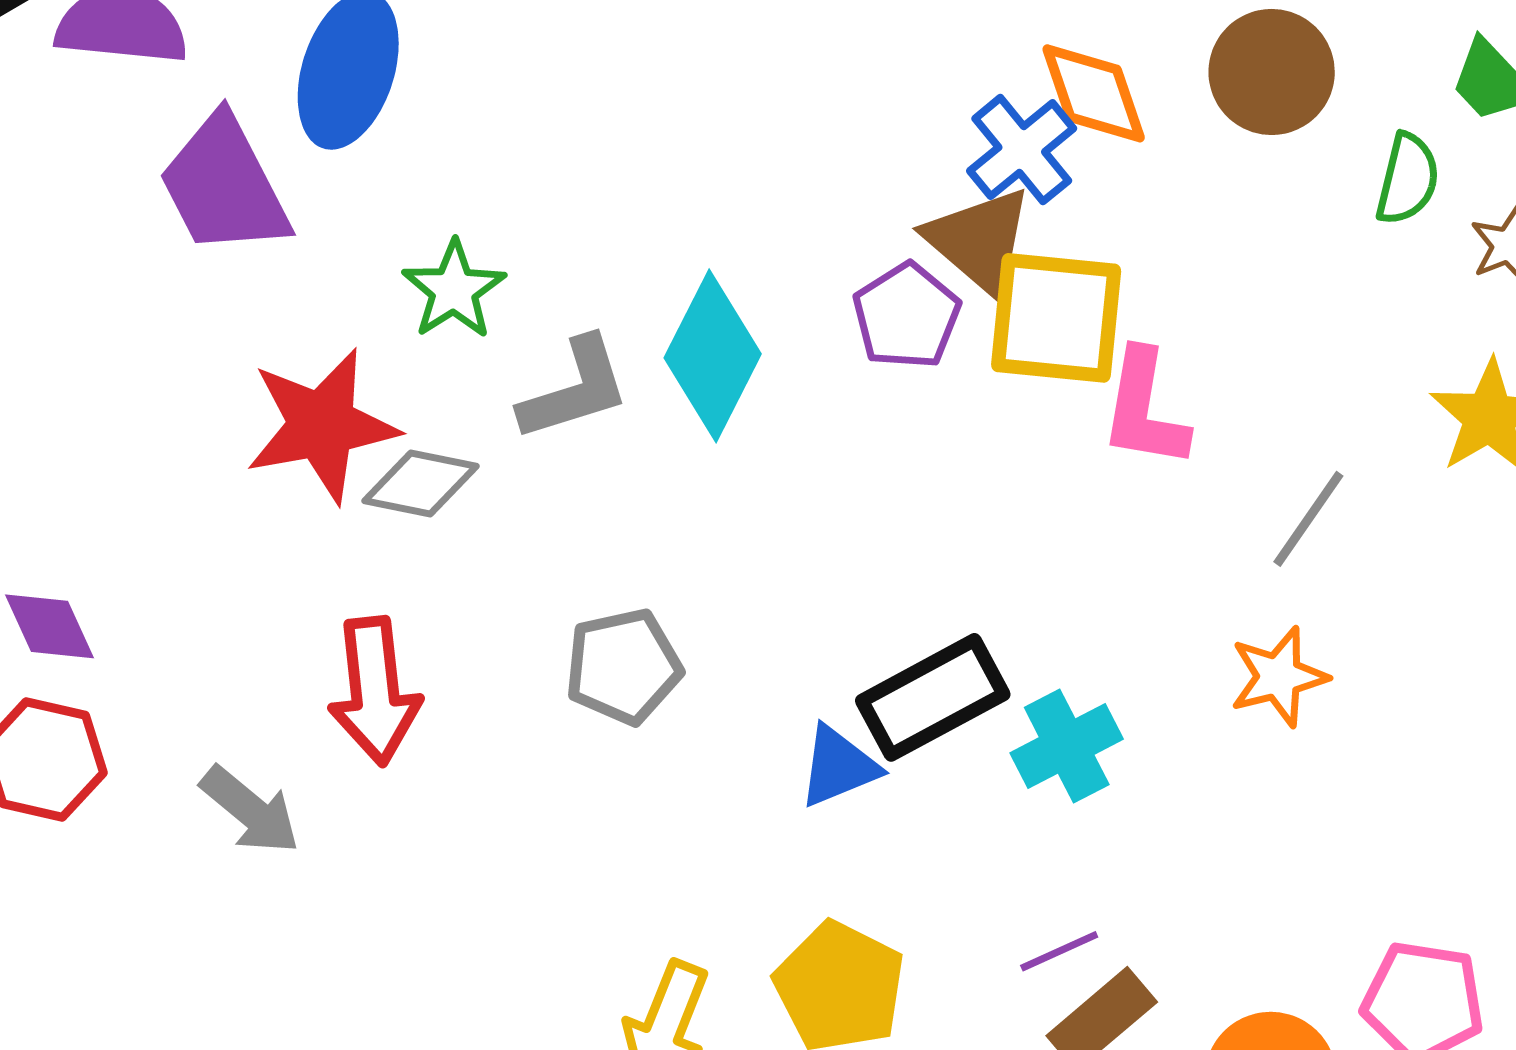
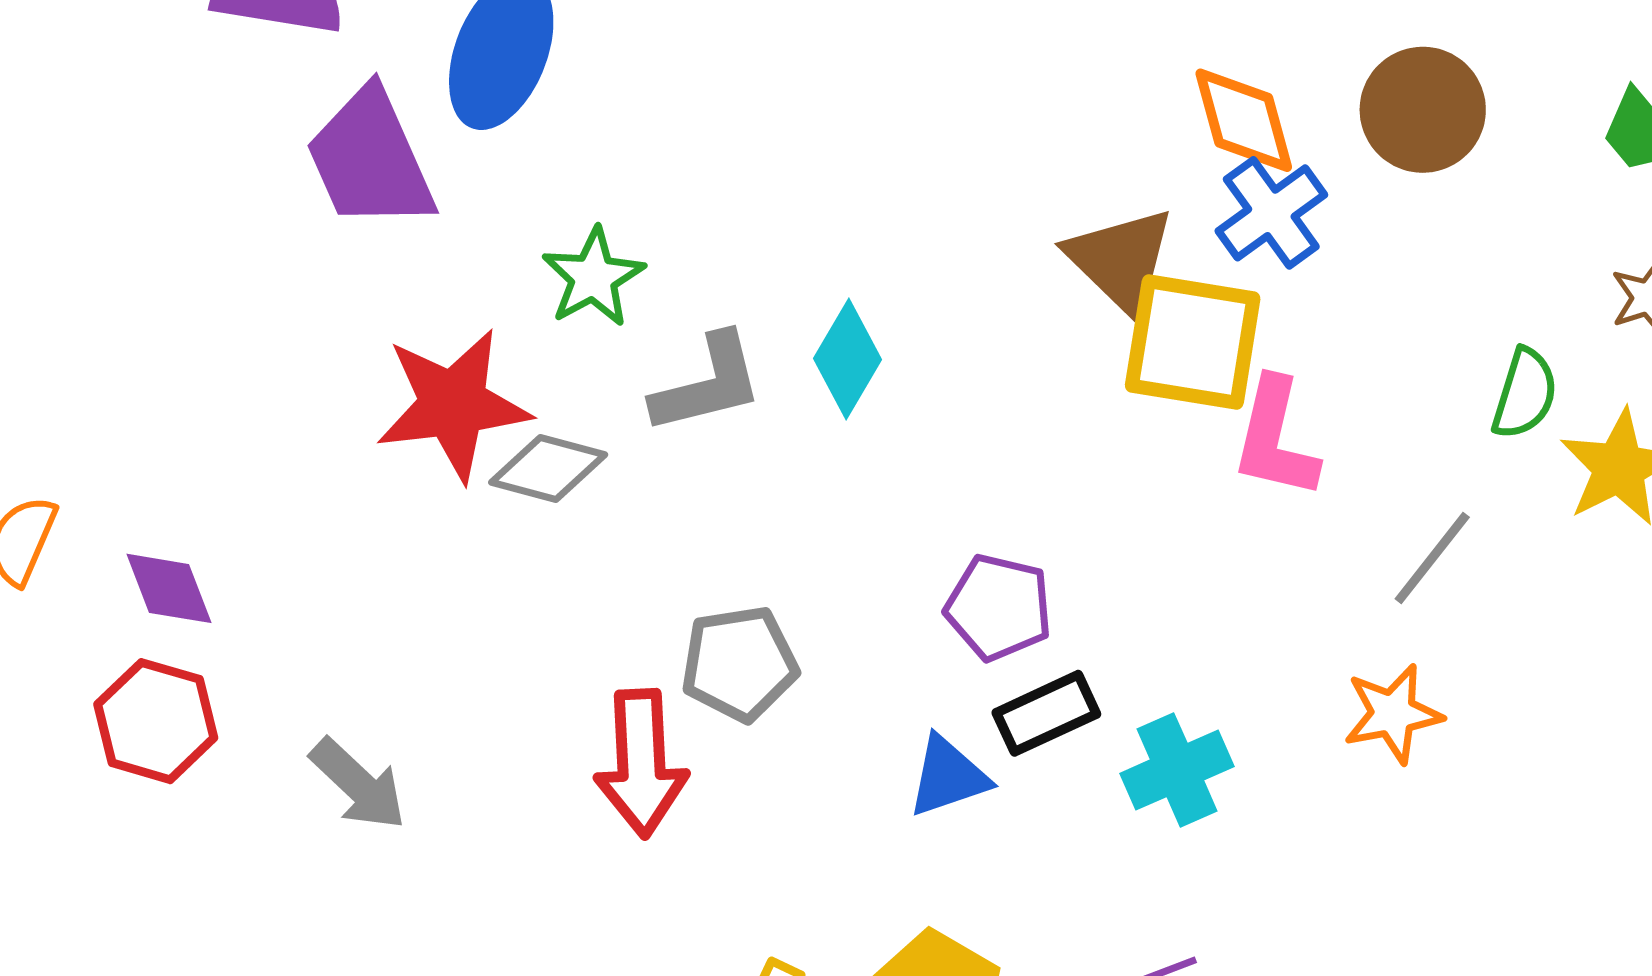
blue cross: (1022, 150) -> (1271, 213), moved
green semicircle: (1408, 179) -> (1525, 394), moved
purple pentagon: (907, 316) -> (999, 607), moved, turned -30
cyan diamond: (713, 356) -> (848, 359), size x0.7
red arrow: (375, 691) -> (641, 763), moved
black rectangle: (933, 697) -> (1046, 713), size x0.7

